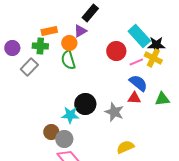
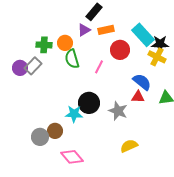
orange rectangle: (49, 31) -> (106, 30), moved
orange circle: (69, 43) -> (65, 43), moved
purple circle: (12, 48) -> (20, 68), moved
pink line: (136, 62) -> (99, 67), moved, turned -40
gray circle: (64, 139) -> (40, 137), moved

